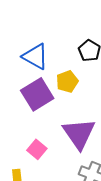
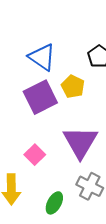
yellow pentagon: (67, 82) -> (73, 87), turned -30

